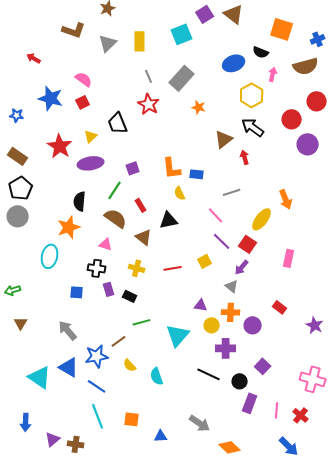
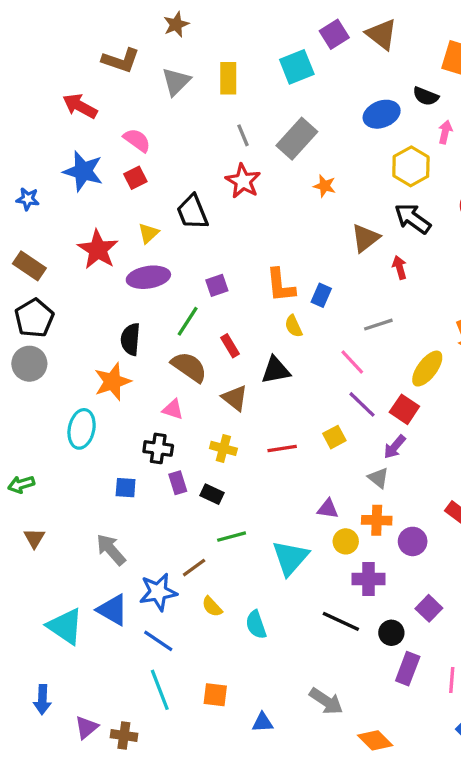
red arrow: (34, 58) -> (80, 106), moved, size x1.5
blue rectangle: (197, 174) -> (321, 295), turned -72

